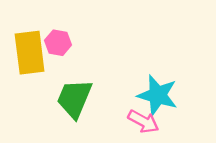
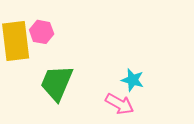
cyan star: (158, 95) -> (133, 80), size x0.6

